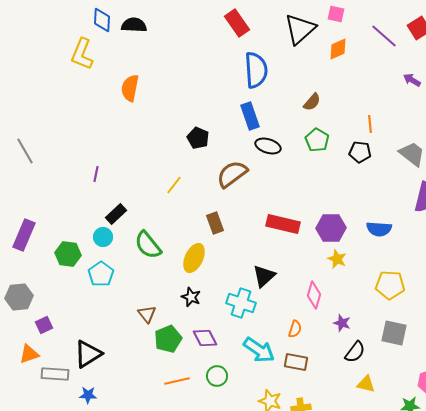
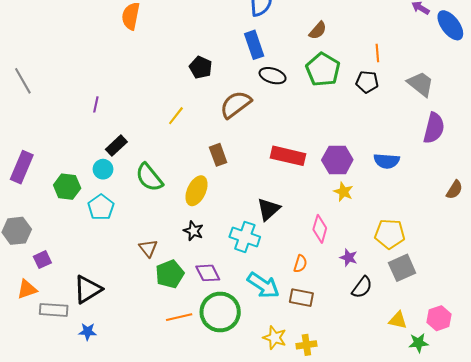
green pentagon: (317, 140) -> (323, 69), size x1.4
yellow pentagon: (390, 285) -> (390, 234), moved
gray square: (394, 333) -> (402, 268), turned -36
green circle: (217, 376) -> (220, 312), size x1.8
yellow triangle: (366, 384) -> (398, 320), moved

